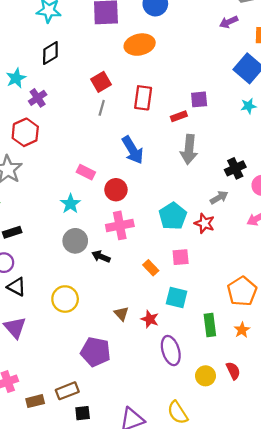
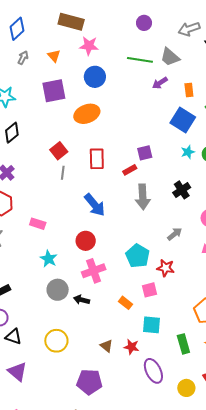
black cross: (235, 168) -> (182, 190), moved
pink rectangle: (86, 172) -> (38, 224), moved
red star: (204, 223) -> (166, 268), moved

